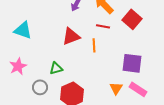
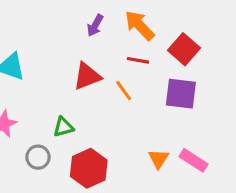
orange line: (94, 45) -> (124, 90), turned -32
purple square: (132, 63) -> (181, 94), moved

